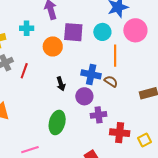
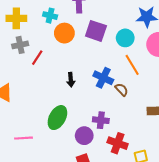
orange circle: (53, 46) -> (64, 33), moved
orange line: (115, 56) -> (132, 65), turned -45
purple circle: (84, 96) -> (84, 136), moved

